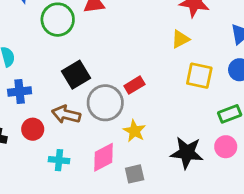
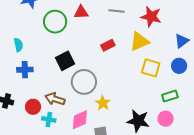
yellow triangle: (180, 39) -> (139, 42), size x1.5
red rectangle: (134, 85) -> (108, 45), moved
brown arrow: (66, 114) -> (55, 99), moved
red circle: (33, 129) -> (33, 107), moved

